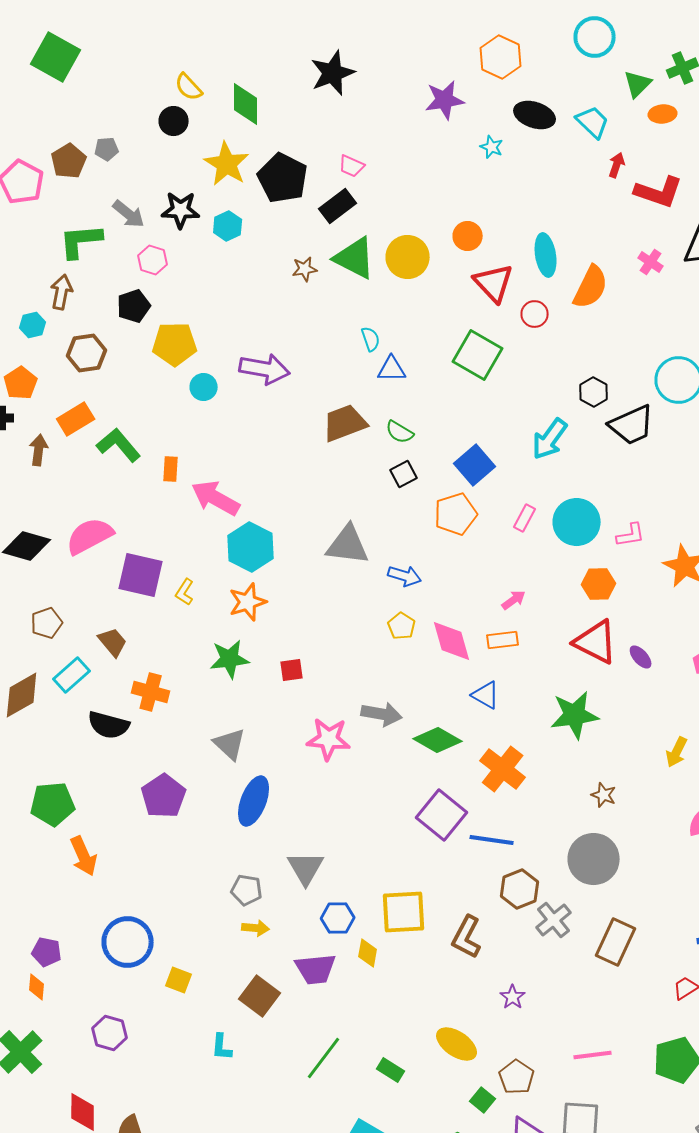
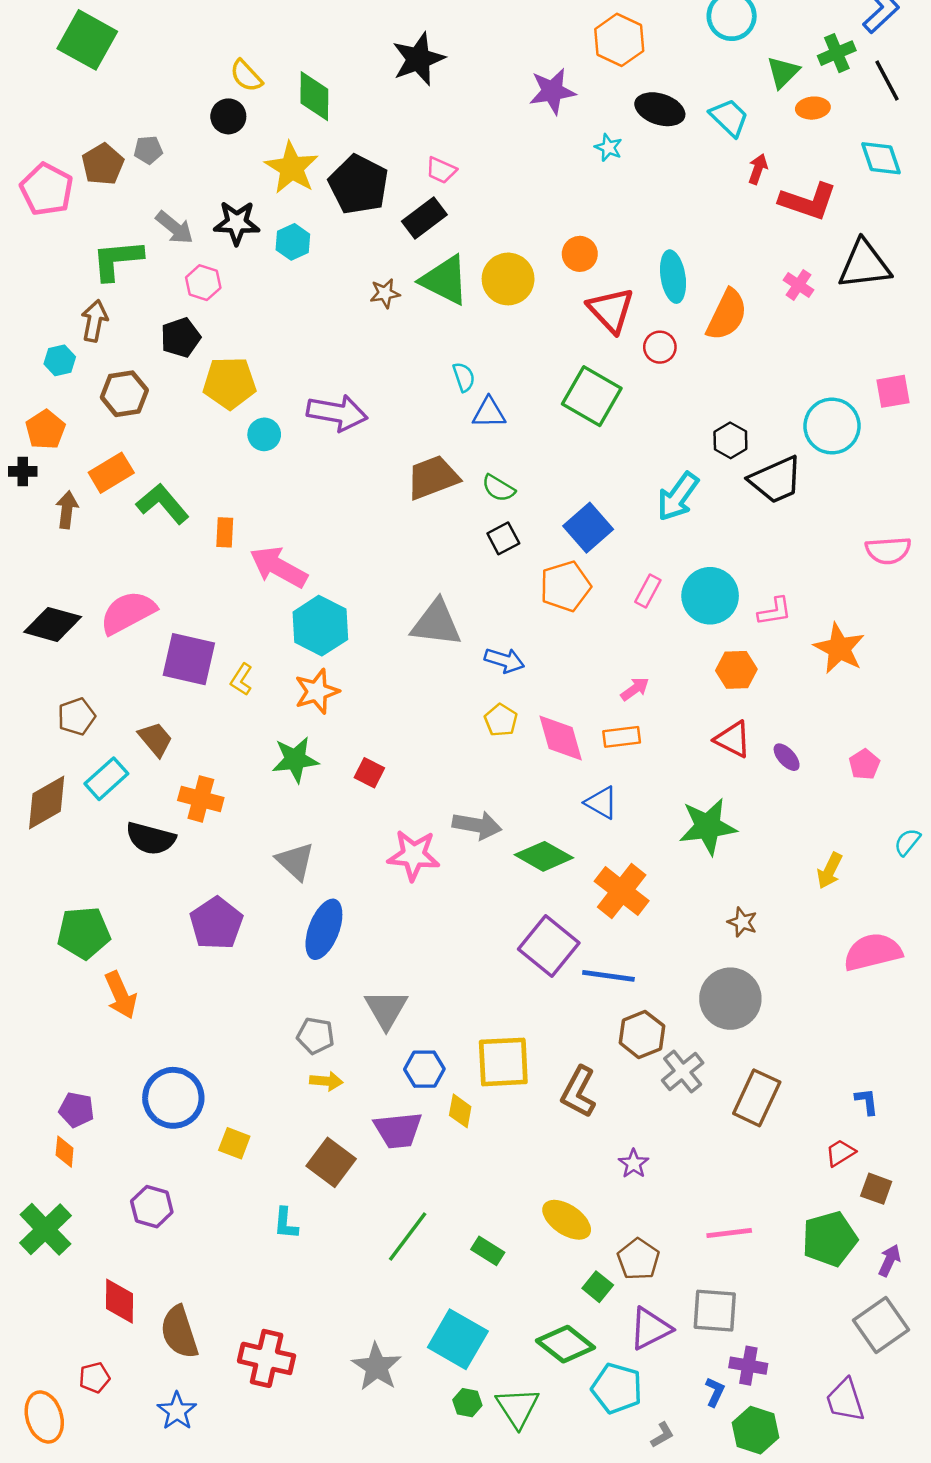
red triangle: (596, 642) -> (733, 739), size x0.7
red square: (292, 670) -> (369, 773), turned 35

